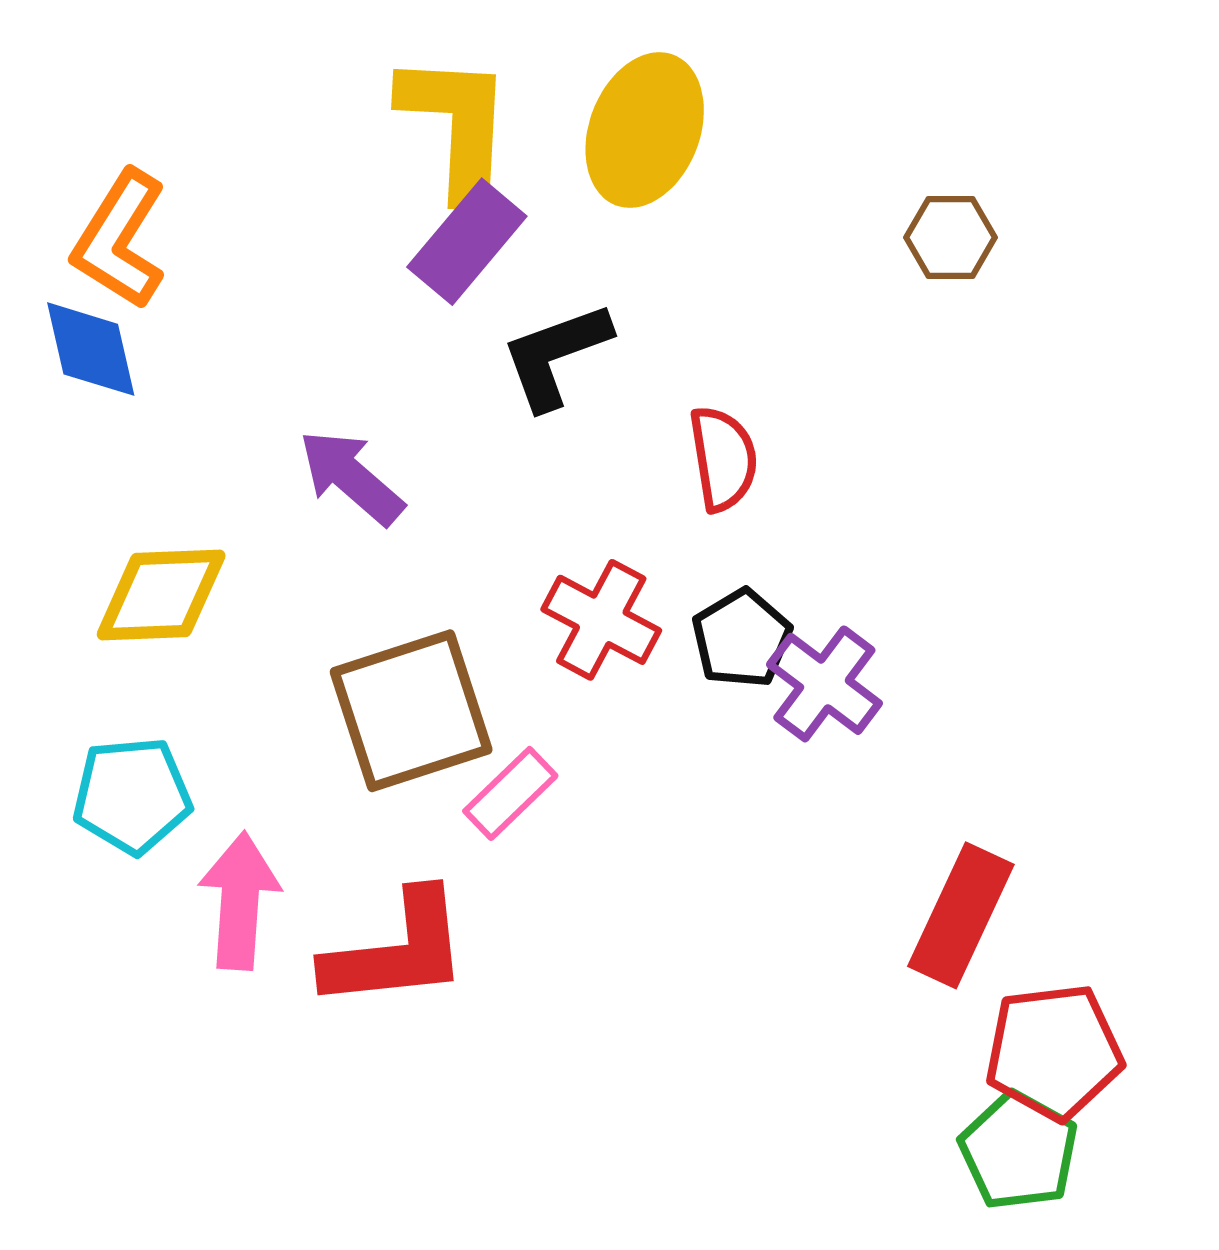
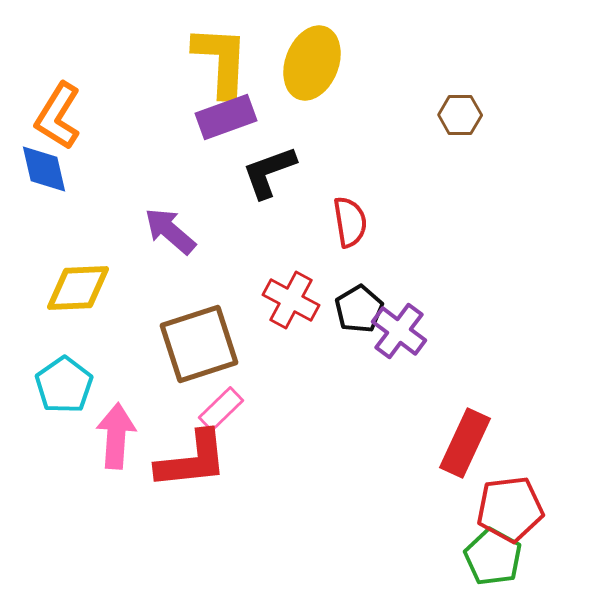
purple rectangle: (467, 242) -> (226, 117), turned 30
pink rectangle: (510, 793) -> (221, 409), moved
cyan pentagon: (132, 796) -> (64, 385), turned -30

